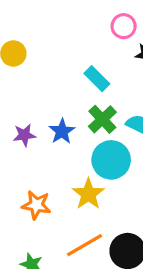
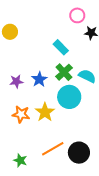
yellow star: (88, 194) -> (45, 112), moved
orange star: (36, 205) -> (21, 114), moved

